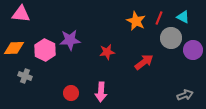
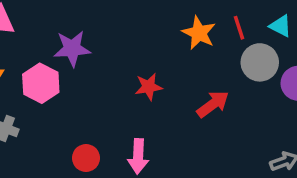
red line: (159, 18) -> (239, 28), turned -40
purple star: (70, 40) -> (72, 49), moved

